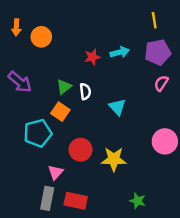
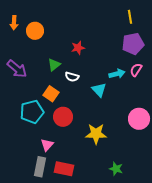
cyan arrow: (120, 52) -> (117, 74), moved
green triangle: (64, 87) -> (54, 65), moved
white semicircle: (85, 91) -> (72, 77), turned 112
red circle: (80, 150) -> (63, 117), moved

